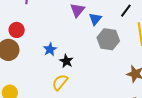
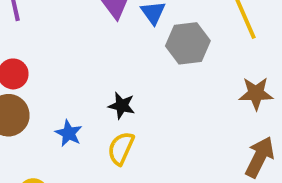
blue star: (50, 49) -> (69, 133), moved

